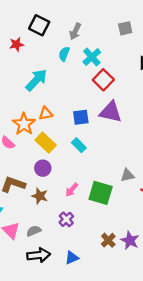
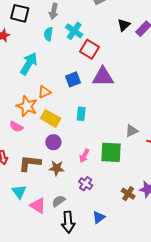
blue square: (81, 117) -> (73, 79), moved
cyan rectangle: (79, 145) -> (81, 114), turned 64
black arrow: (39, 255) -> (68, 222), turned 105

